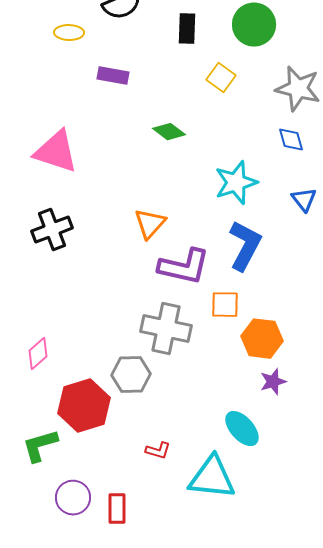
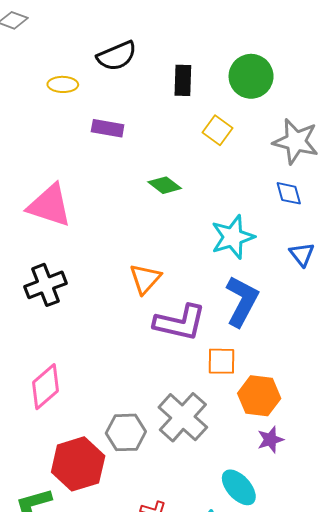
gray cross: (166, 329) -> (183, 417), moved, turned 30
pink diamond: (38, 354) -> (45, 387), moved, size x1.4

